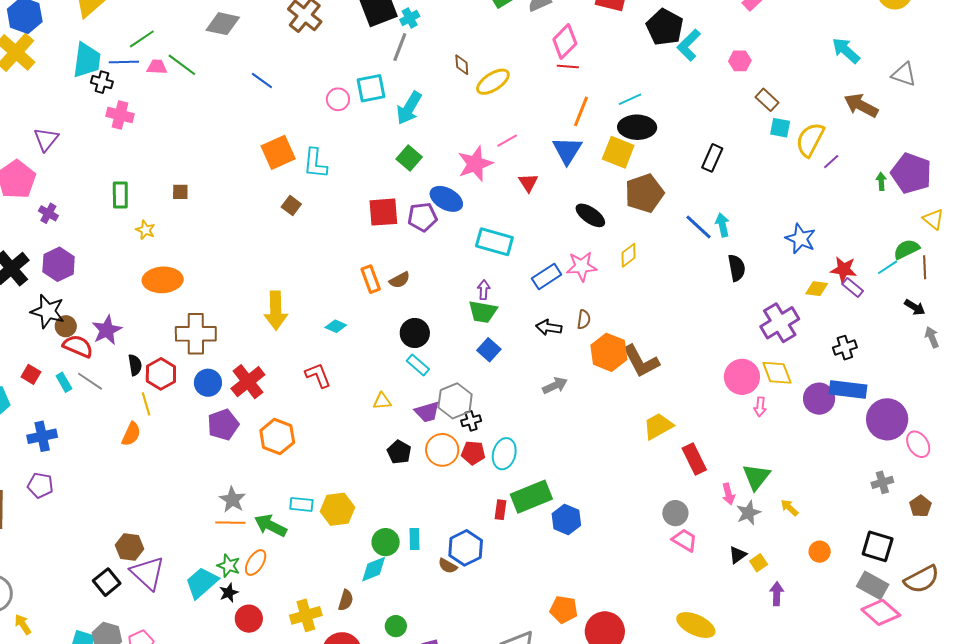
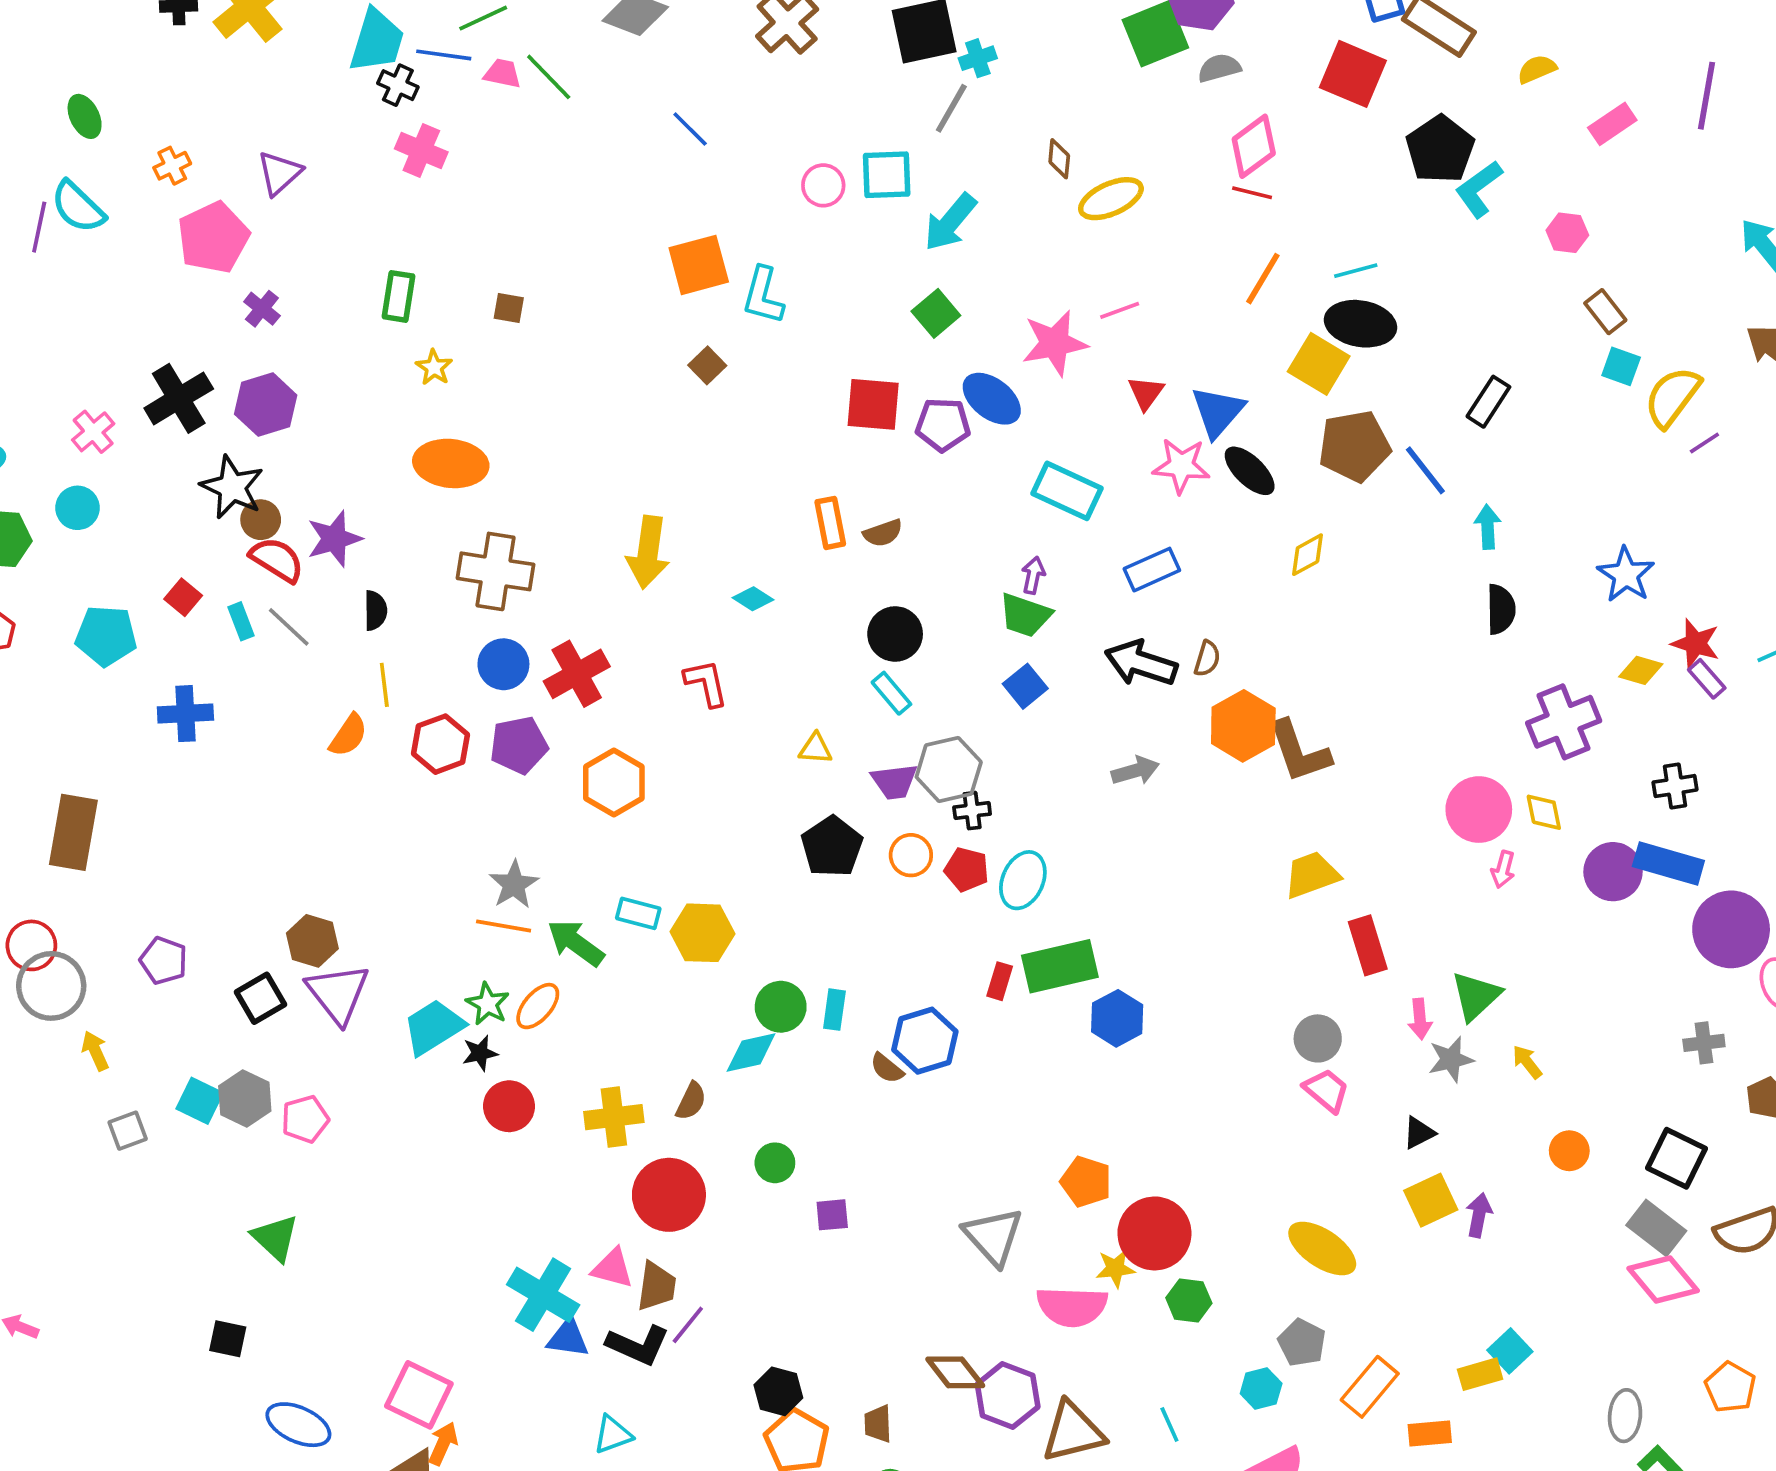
blue triangle: (567, 150) -> (1218, 412), moved
blue line: (698, 227) -> (1425, 470), moved
pink star: (582, 266) -> (1181, 466), moved
black arrow: (549, 328) -> (1141, 663), size x1.5
yellow diamond: (777, 373) -> (1544, 812), size x0.7
red hexagon: (161, 374) -> (440, 744), moved
orange circle: (442, 450) -> (911, 855), size x0.7
black pentagon: (399, 452) -> (832, 847), size x1.4
purple pentagon: (40, 485) -> (164, 961), moved
yellow square: (759, 563) -> (1431, 1200), moved, size x1.6

